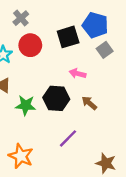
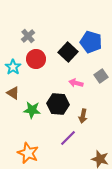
black square: (68, 37) -> (68, 52), turned -30
gray square: (105, 50) -> (101, 76), moved
brown arrow: (89, 103) -> (83, 116), moved, turned -120

